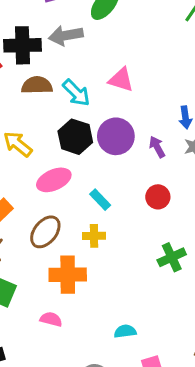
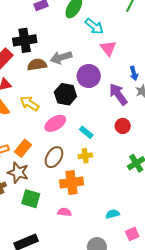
gray arrow: (66, 35) -> (61, 57), moved
pink triangle: (121, 80) -> (108, 48), moved, turned 42
cyan arrow: (76, 93) -> (94, 26), moved
purple circle: (116, 136) -> (89, 76), moved
purple arrow: (157, 147) -> (118, 94), size x1.6

